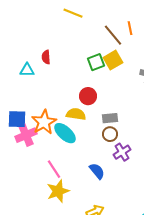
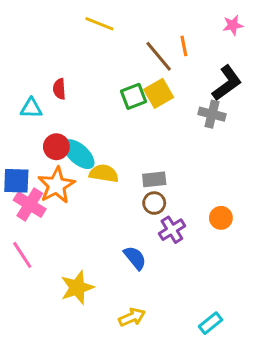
red circle: (88, 96) -> (56, 147), moved
cyan ellipse: (65, 133) -> (79, 154), moved
pink cross: (26, 135) -> (30, 205), turned -35
pink line: (54, 169) -> (22, 255), moved

